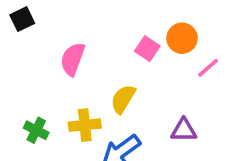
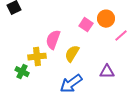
pink semicircle: (73, 59) -> (53, 40), moved
yellow cross: (85, 125) -> (37, 57), moved

